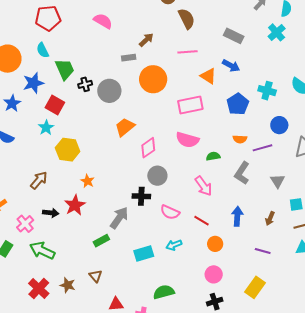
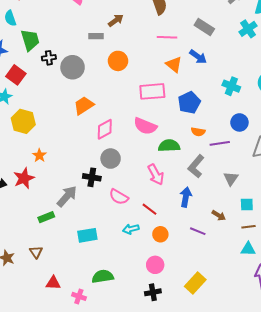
pink line: (187, 52) -> (167, 37), moved
orange circle: (153, 79) -> (118, 61), size x0.7
blue pentagon: (238, 104) -> (189, 103), moved
green semicircle: (213, 156) -> (169, 146), size x1.5
blue arrow: (237, 216) -> (186, 197), moved
brown arrow: (270, 218) -> (219, 215), turned -88
cyan arrow: (174, 245) -> (131, 229), moved
purple line: (263, 251) -> (198, 231), moved

